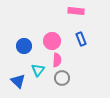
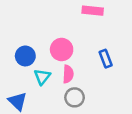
blue rectangle: (81, 39) -> (106, 59), moved
cyan triangle: (38, 70) -> (42, 77), moved

